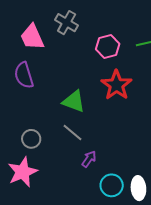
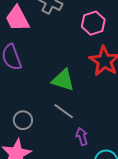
purple arrow: (89, 159) -> (82, 137), turned -48

